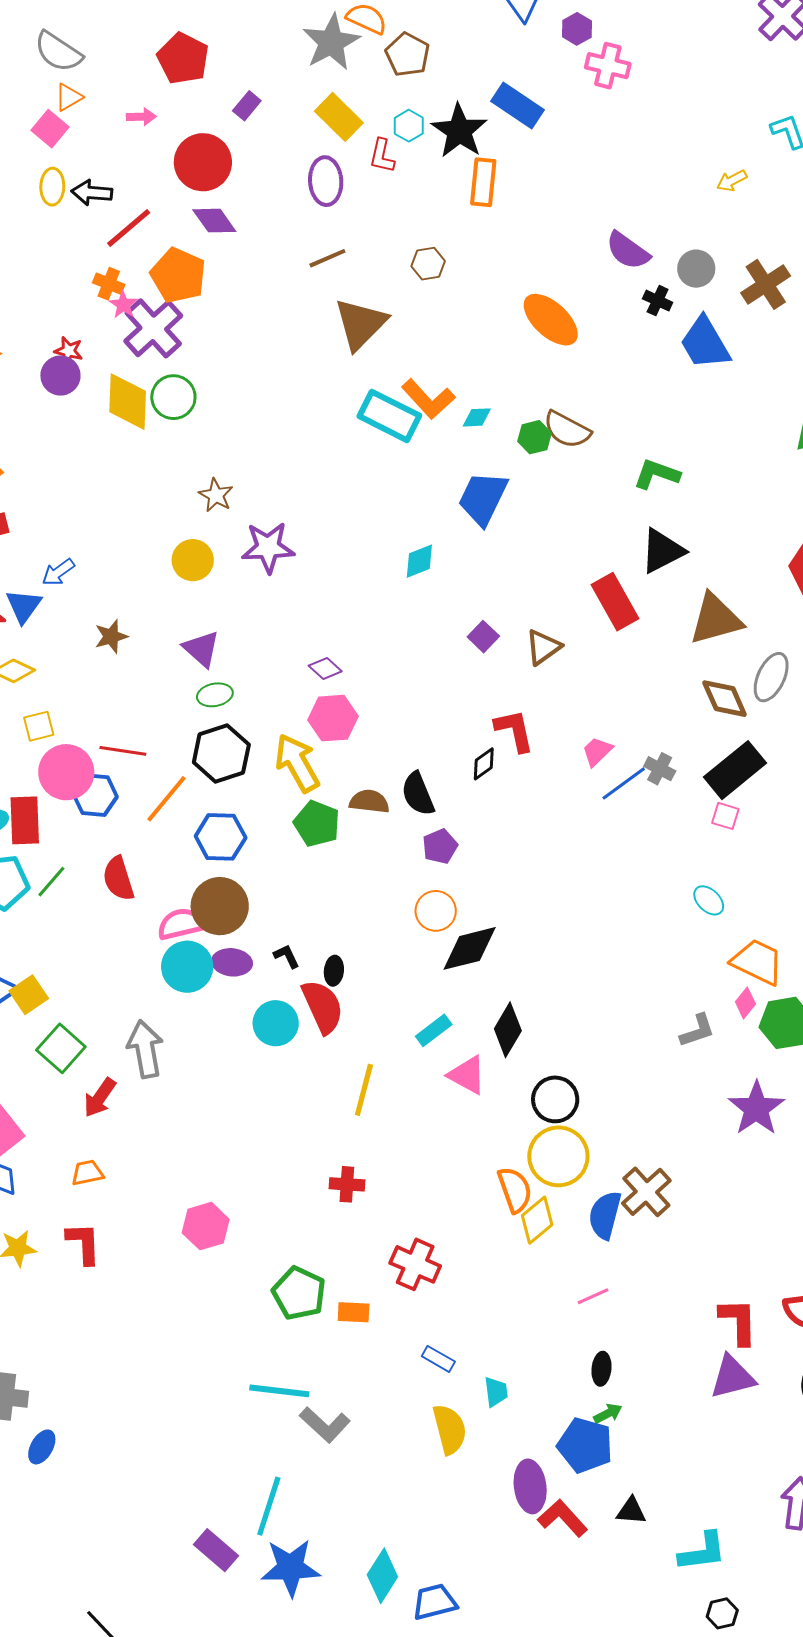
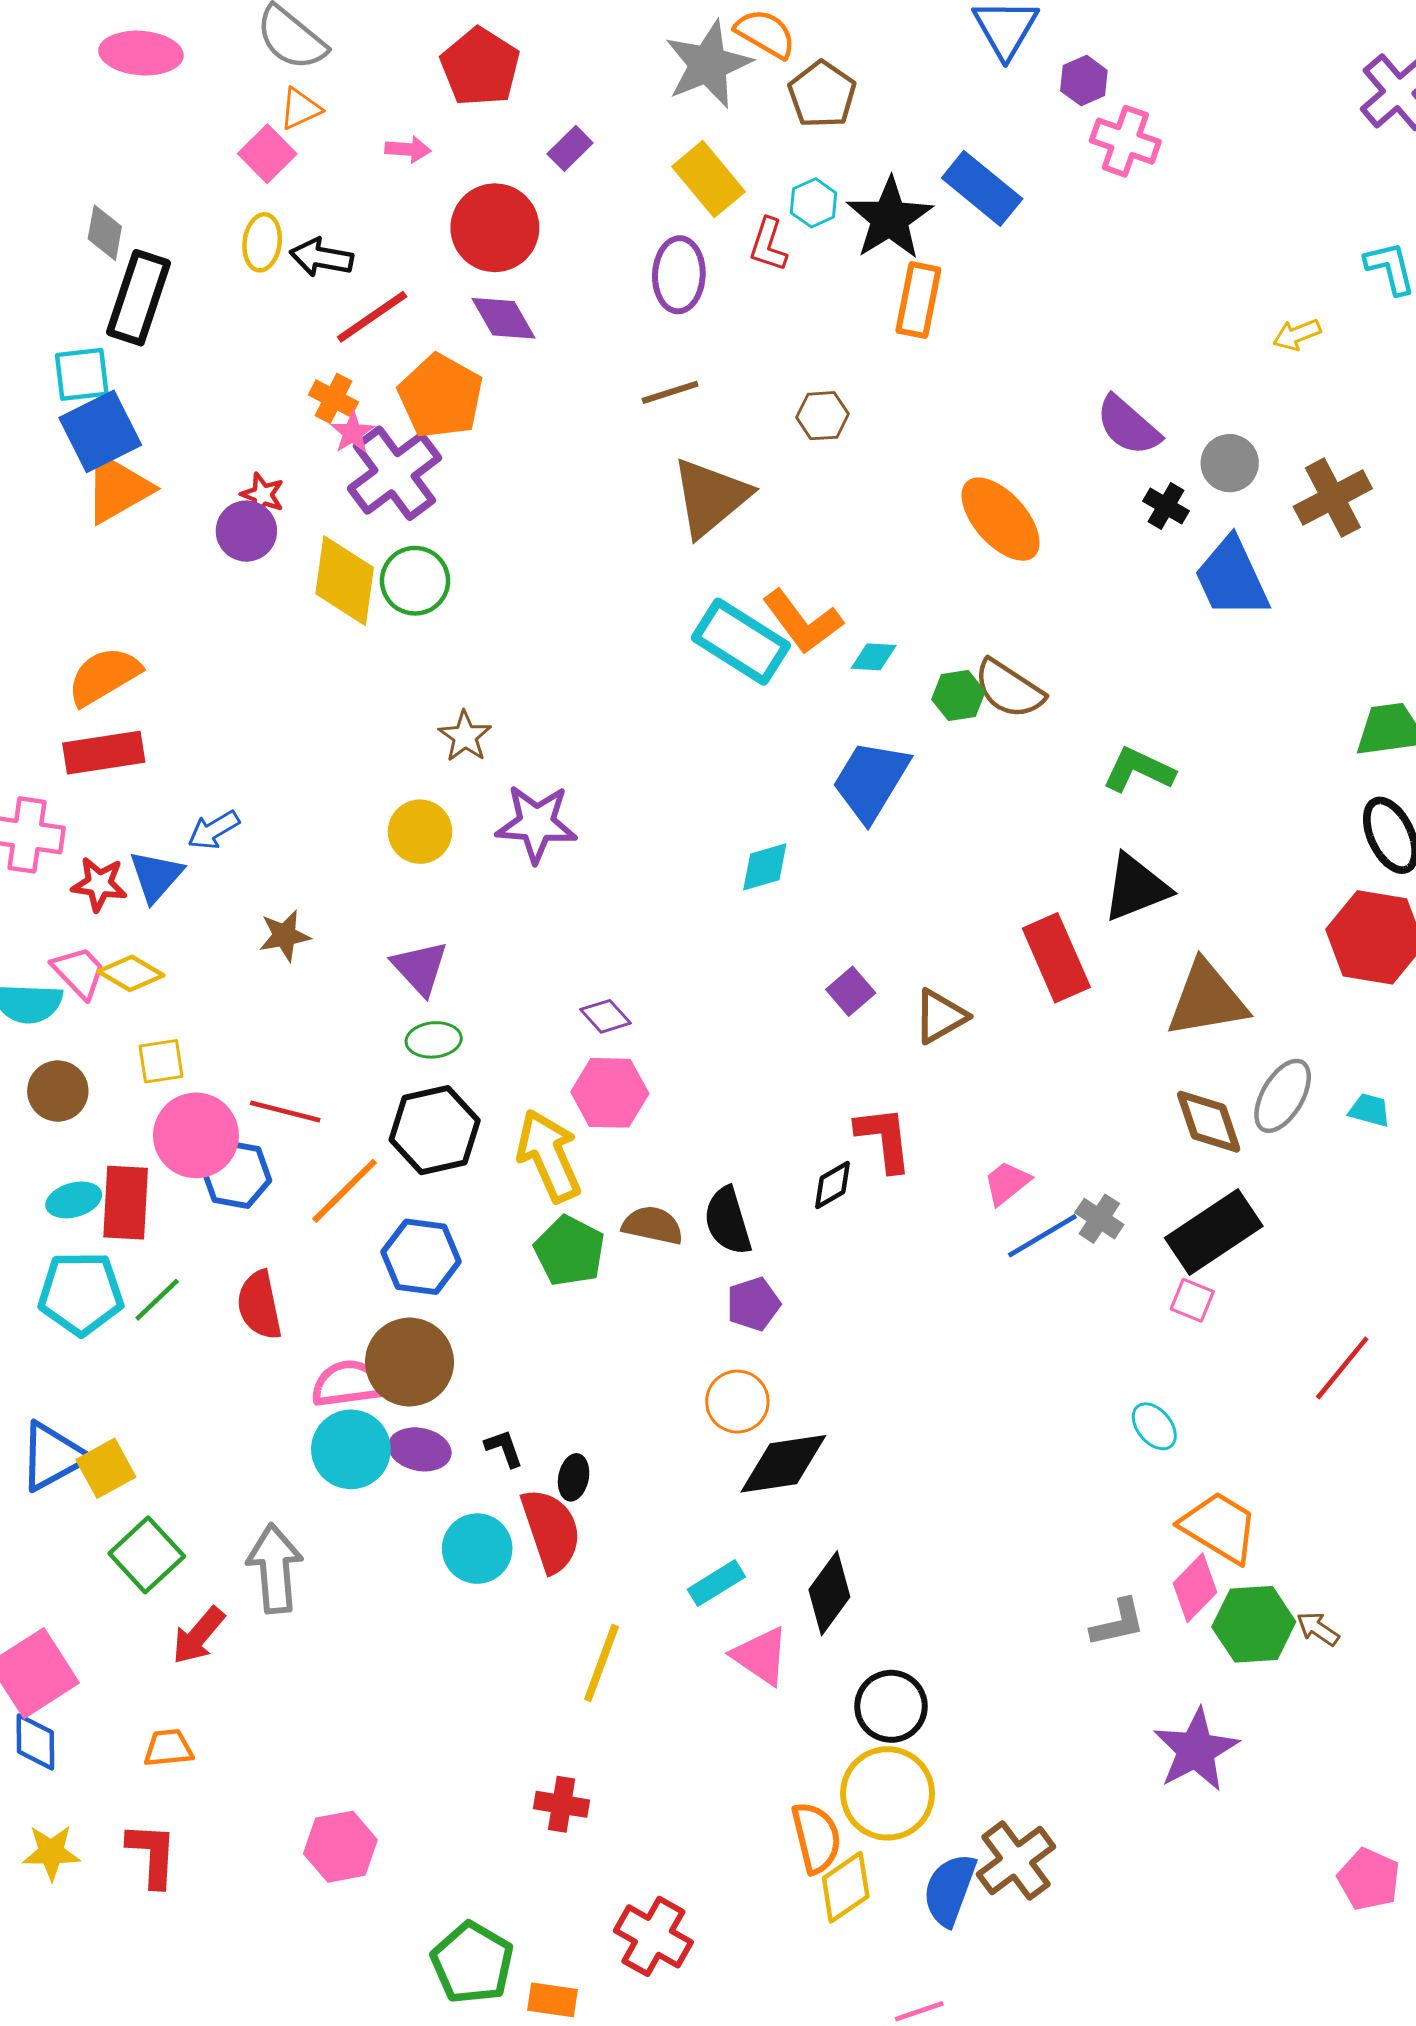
pink diamond: (745, 1003) -> (1195, 1588), size x1.4

